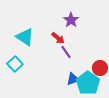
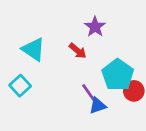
purple line: (66, 52) -> (88, 92), moved
cyan pentagon: (88, 83) -> (118, 75), moved

